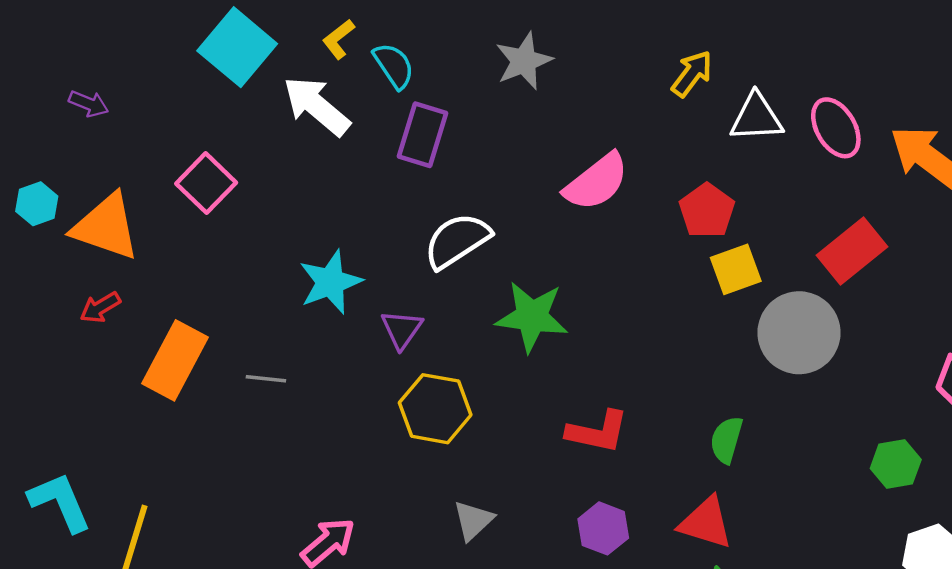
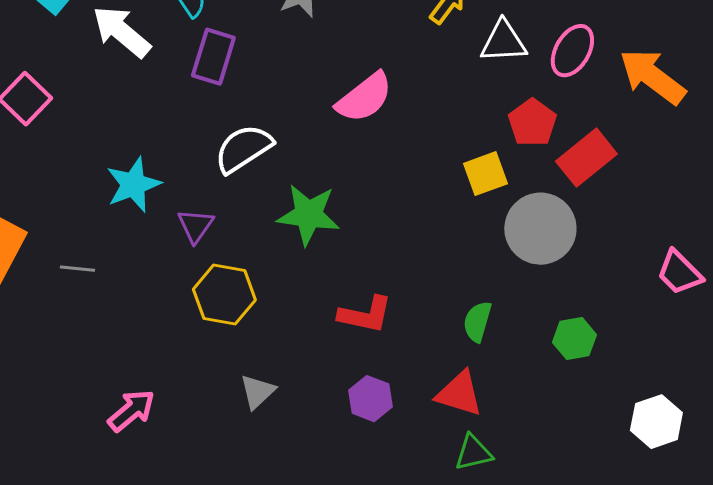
pink ellipse: (836, 128) -> (572, 51), turned 60
red pentagon: (707, 211) -> (532, 123), moved
green hexagon: (896, 464) -> (574, 339), moved

